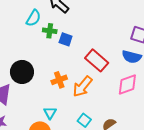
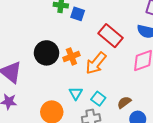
black circle: (22, 72) -> (46, 53), moved
cyan triangle: (50, 113) -> (76, 93), moved

